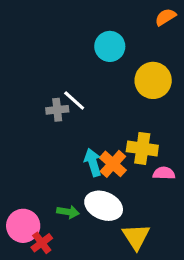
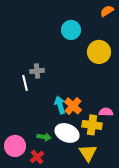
white line: (74, 101) -> (25, 83), moved, turned 35
yellow cross: (142, 148) -> (92, 125), moved
red cross: (42, 243) -> (37, 157), moved

